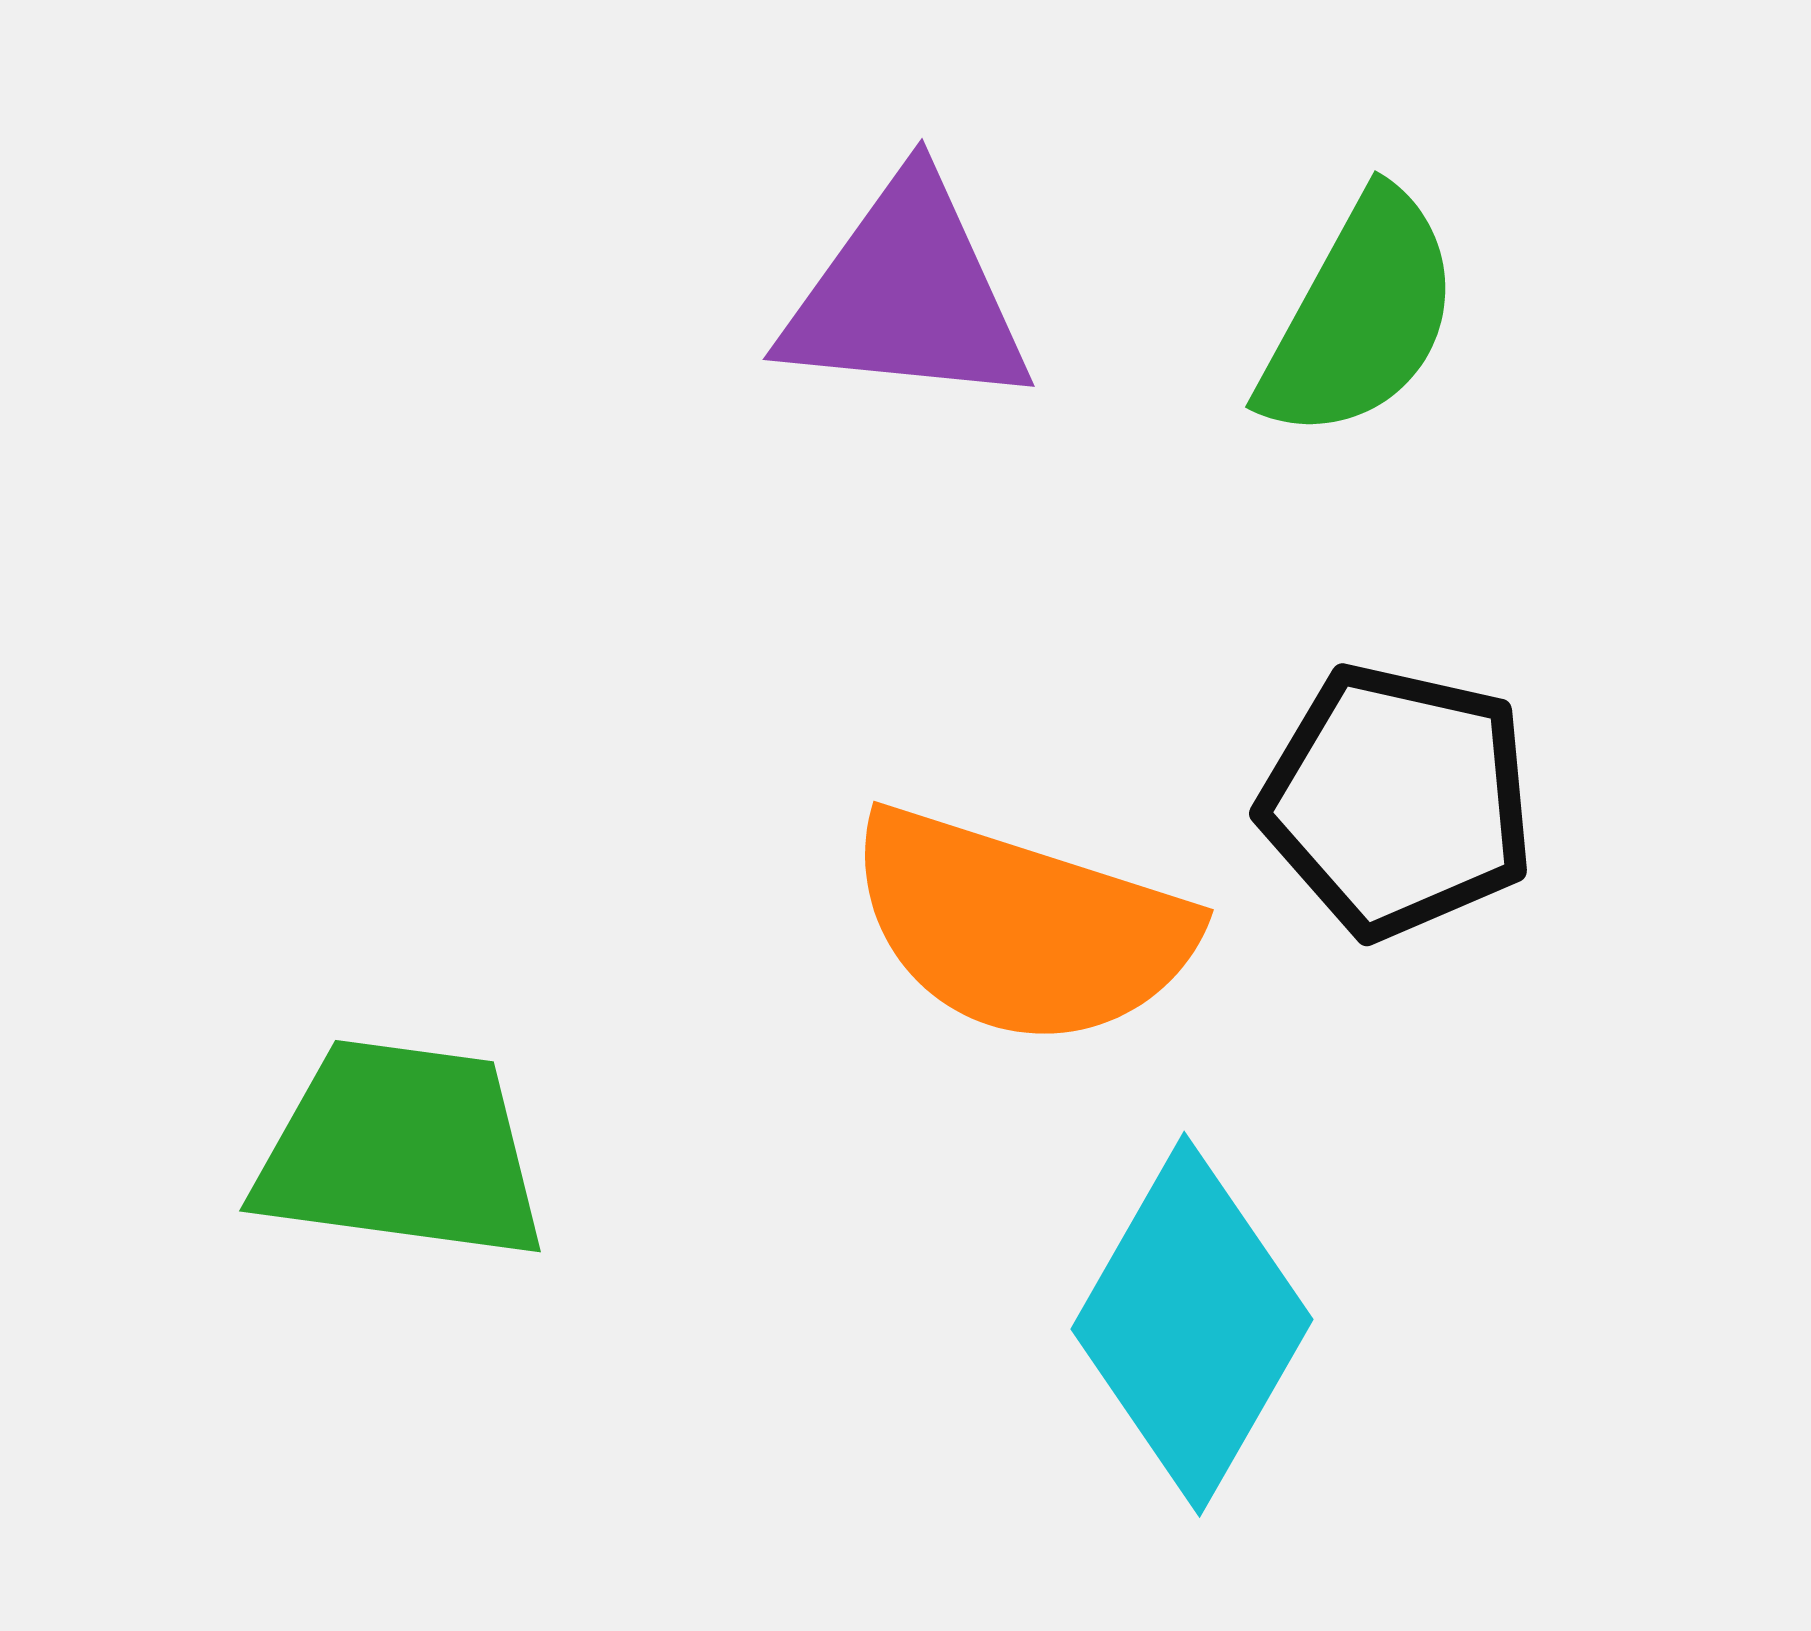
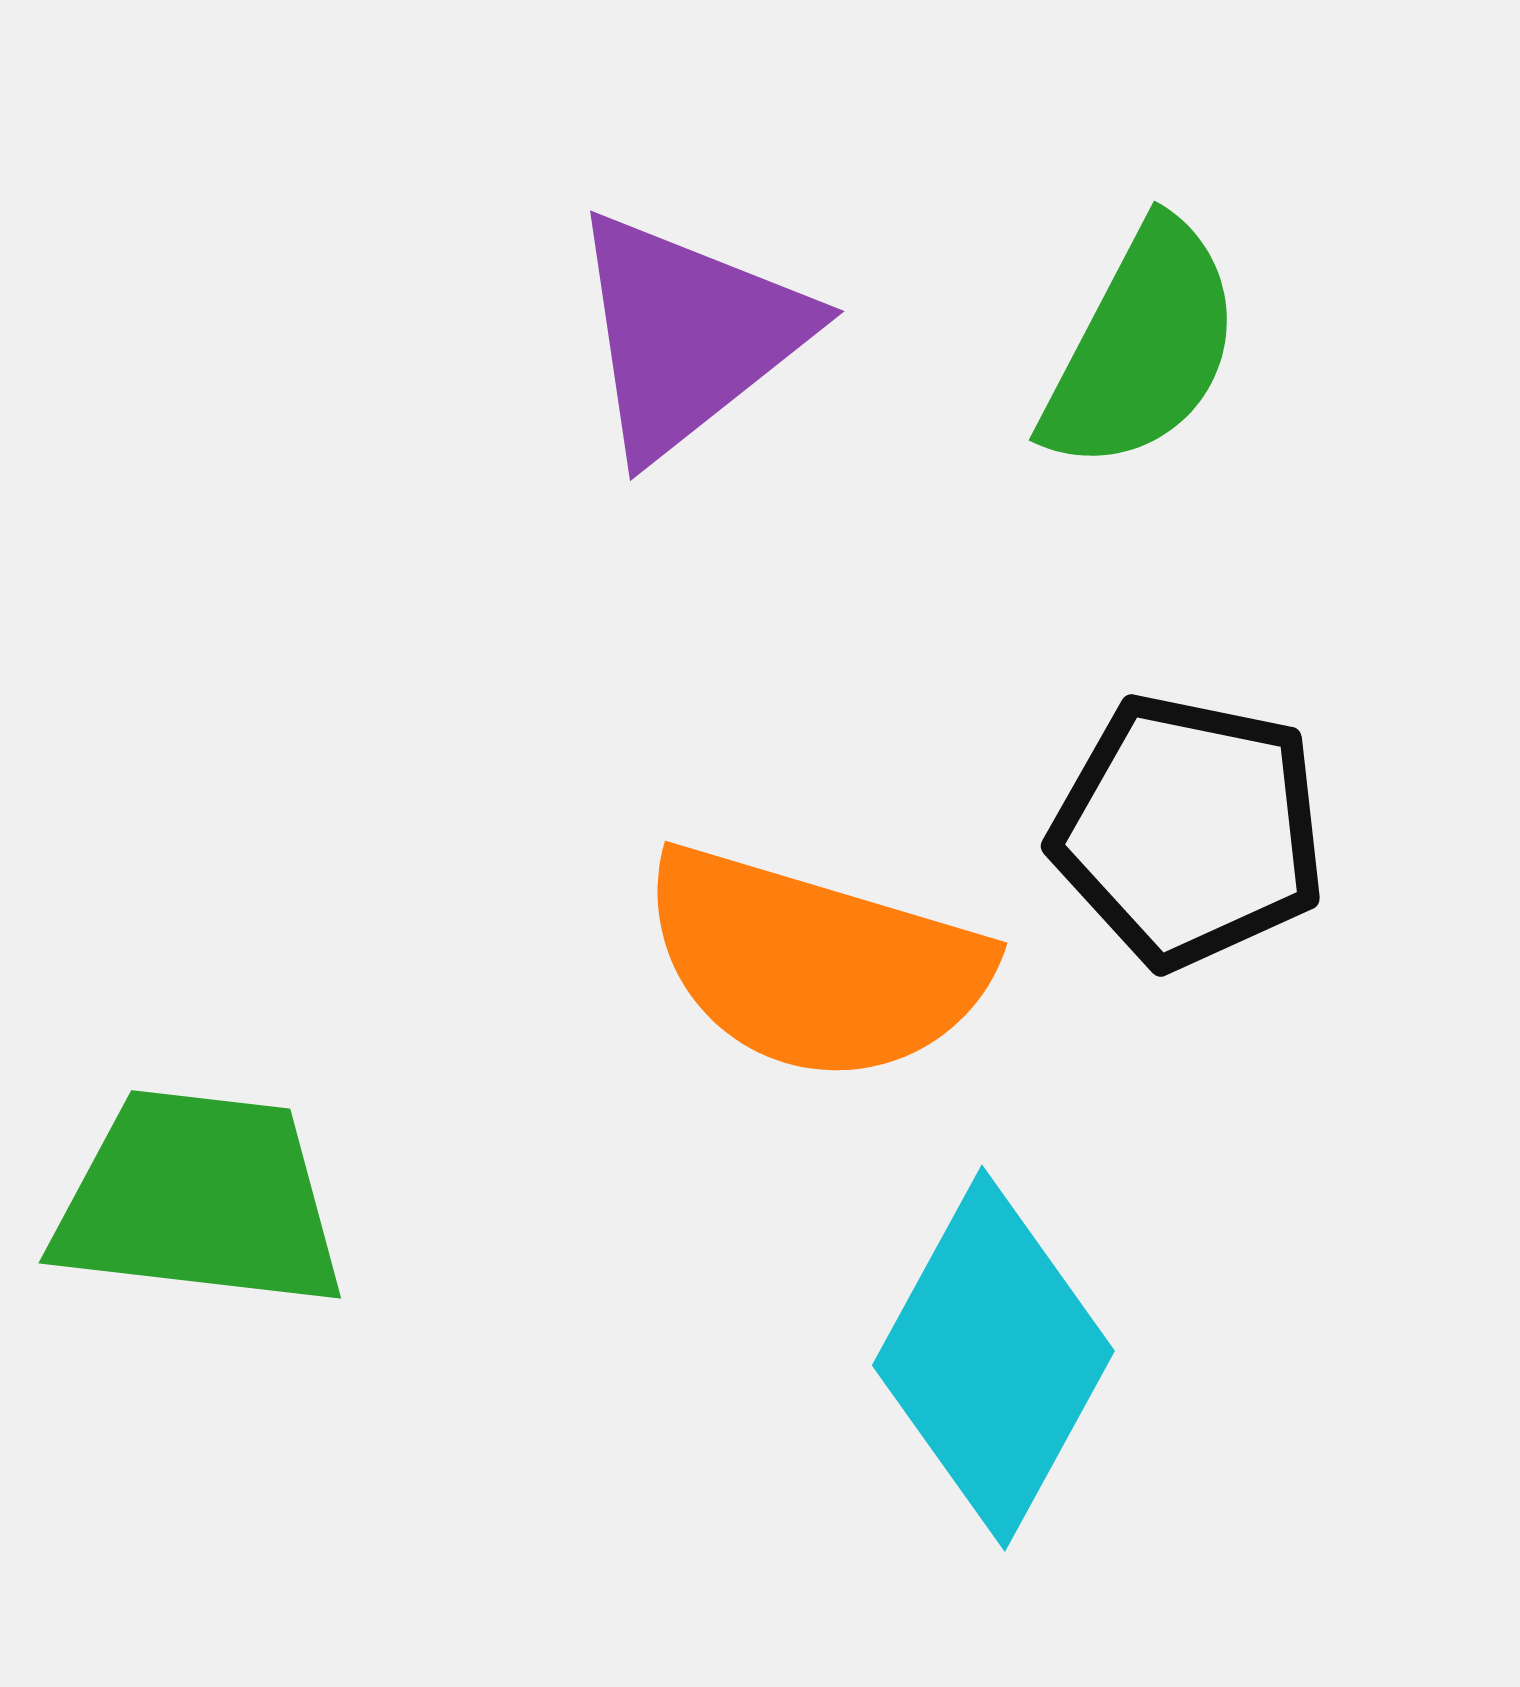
purple triangle: (906, 295) -> (688, 334), turned -43

